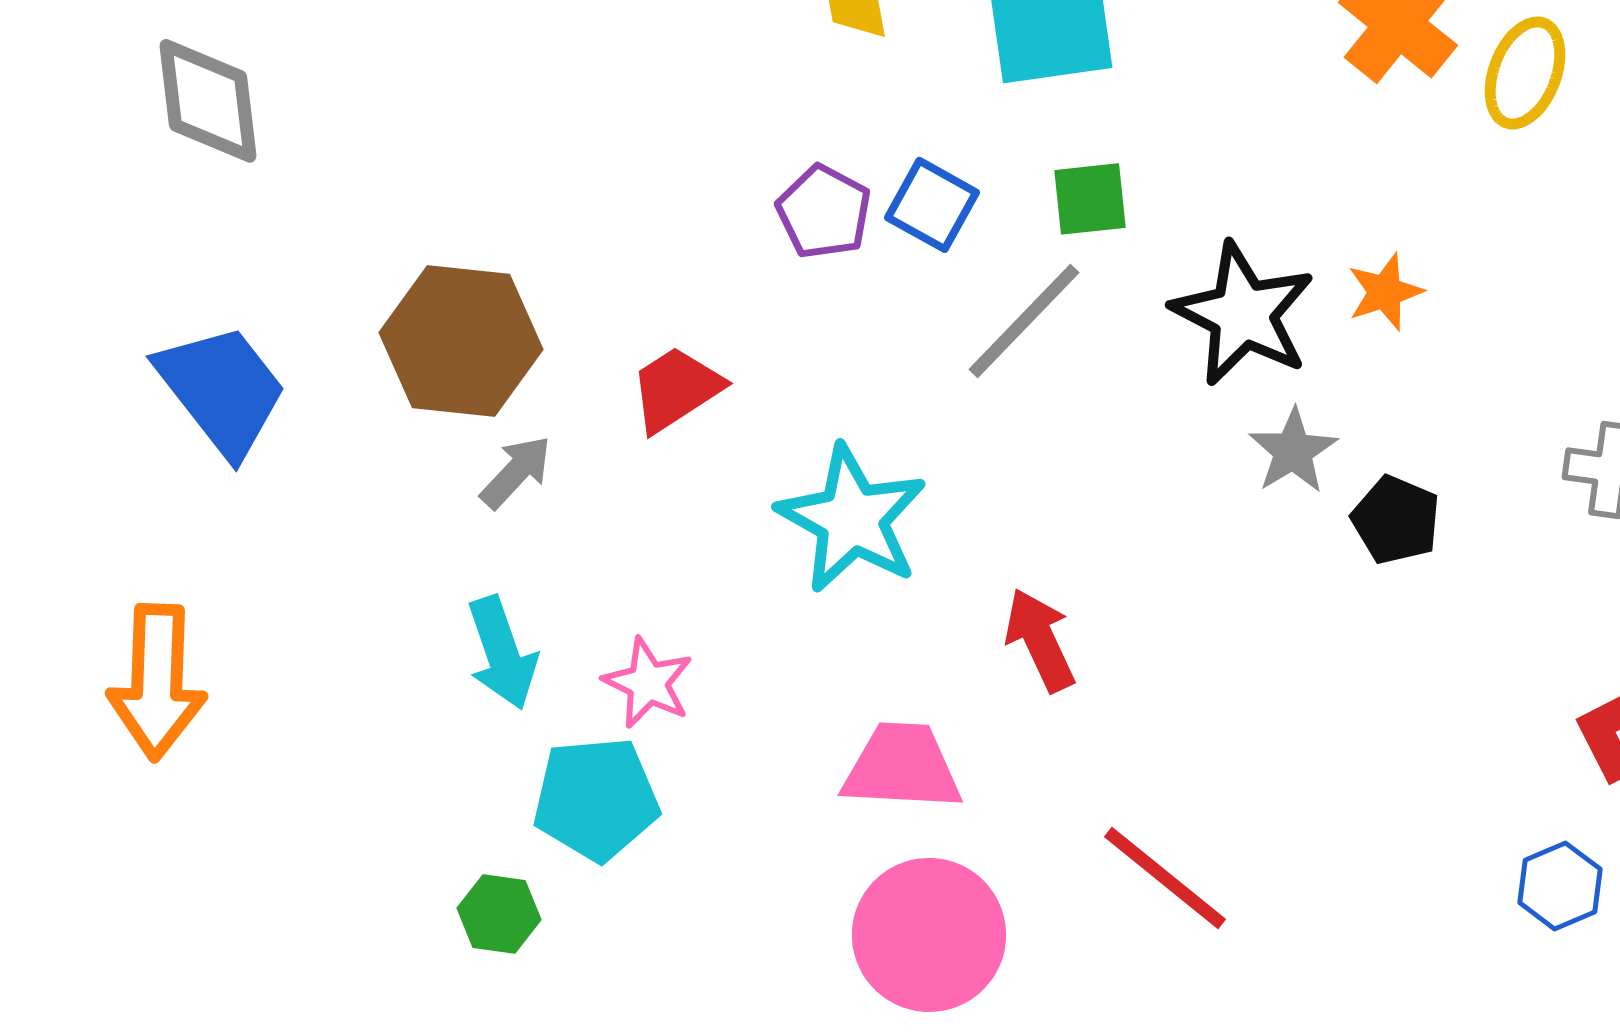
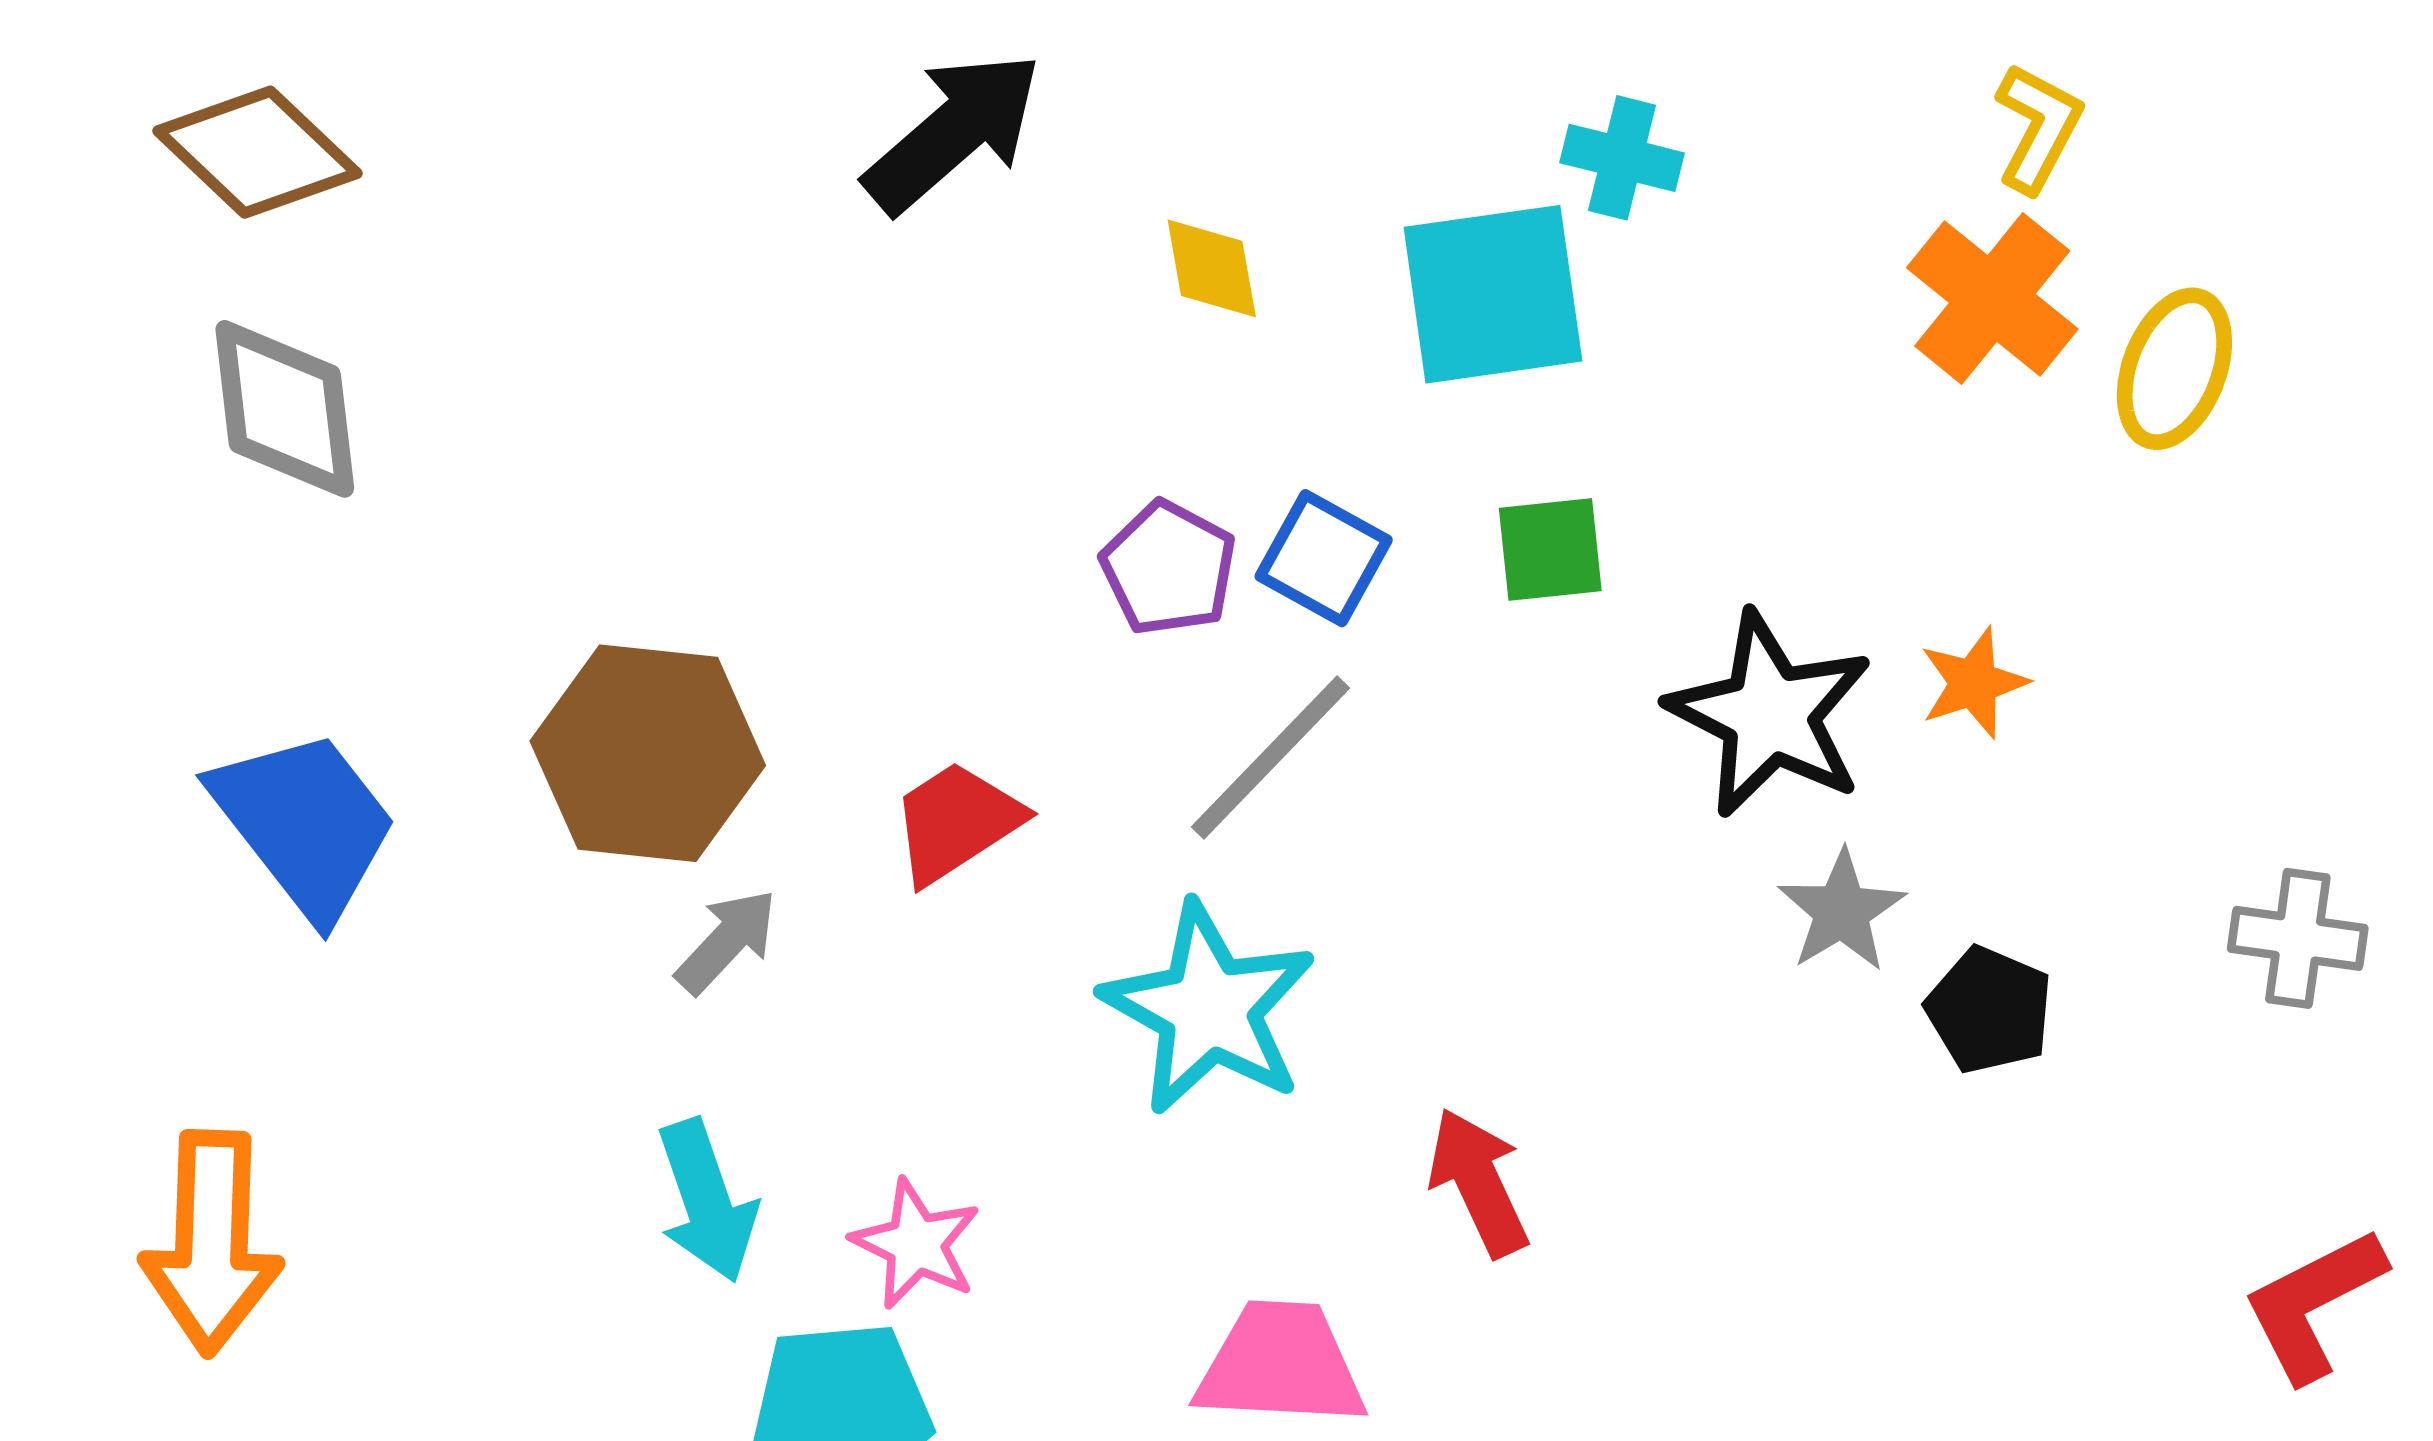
gray line: (1024, 321) -> (1270, 758), moved

